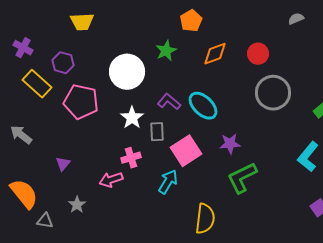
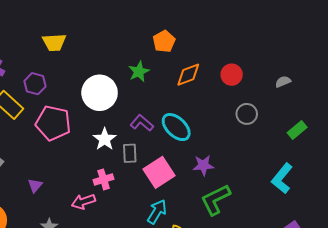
gray semicircle: (296, 19) -> (283, 82), moved
gray circle: (273, 93) -> (247, 114), size x0.6
cyan arrow: (168, 182) -> (157, 212), moved

